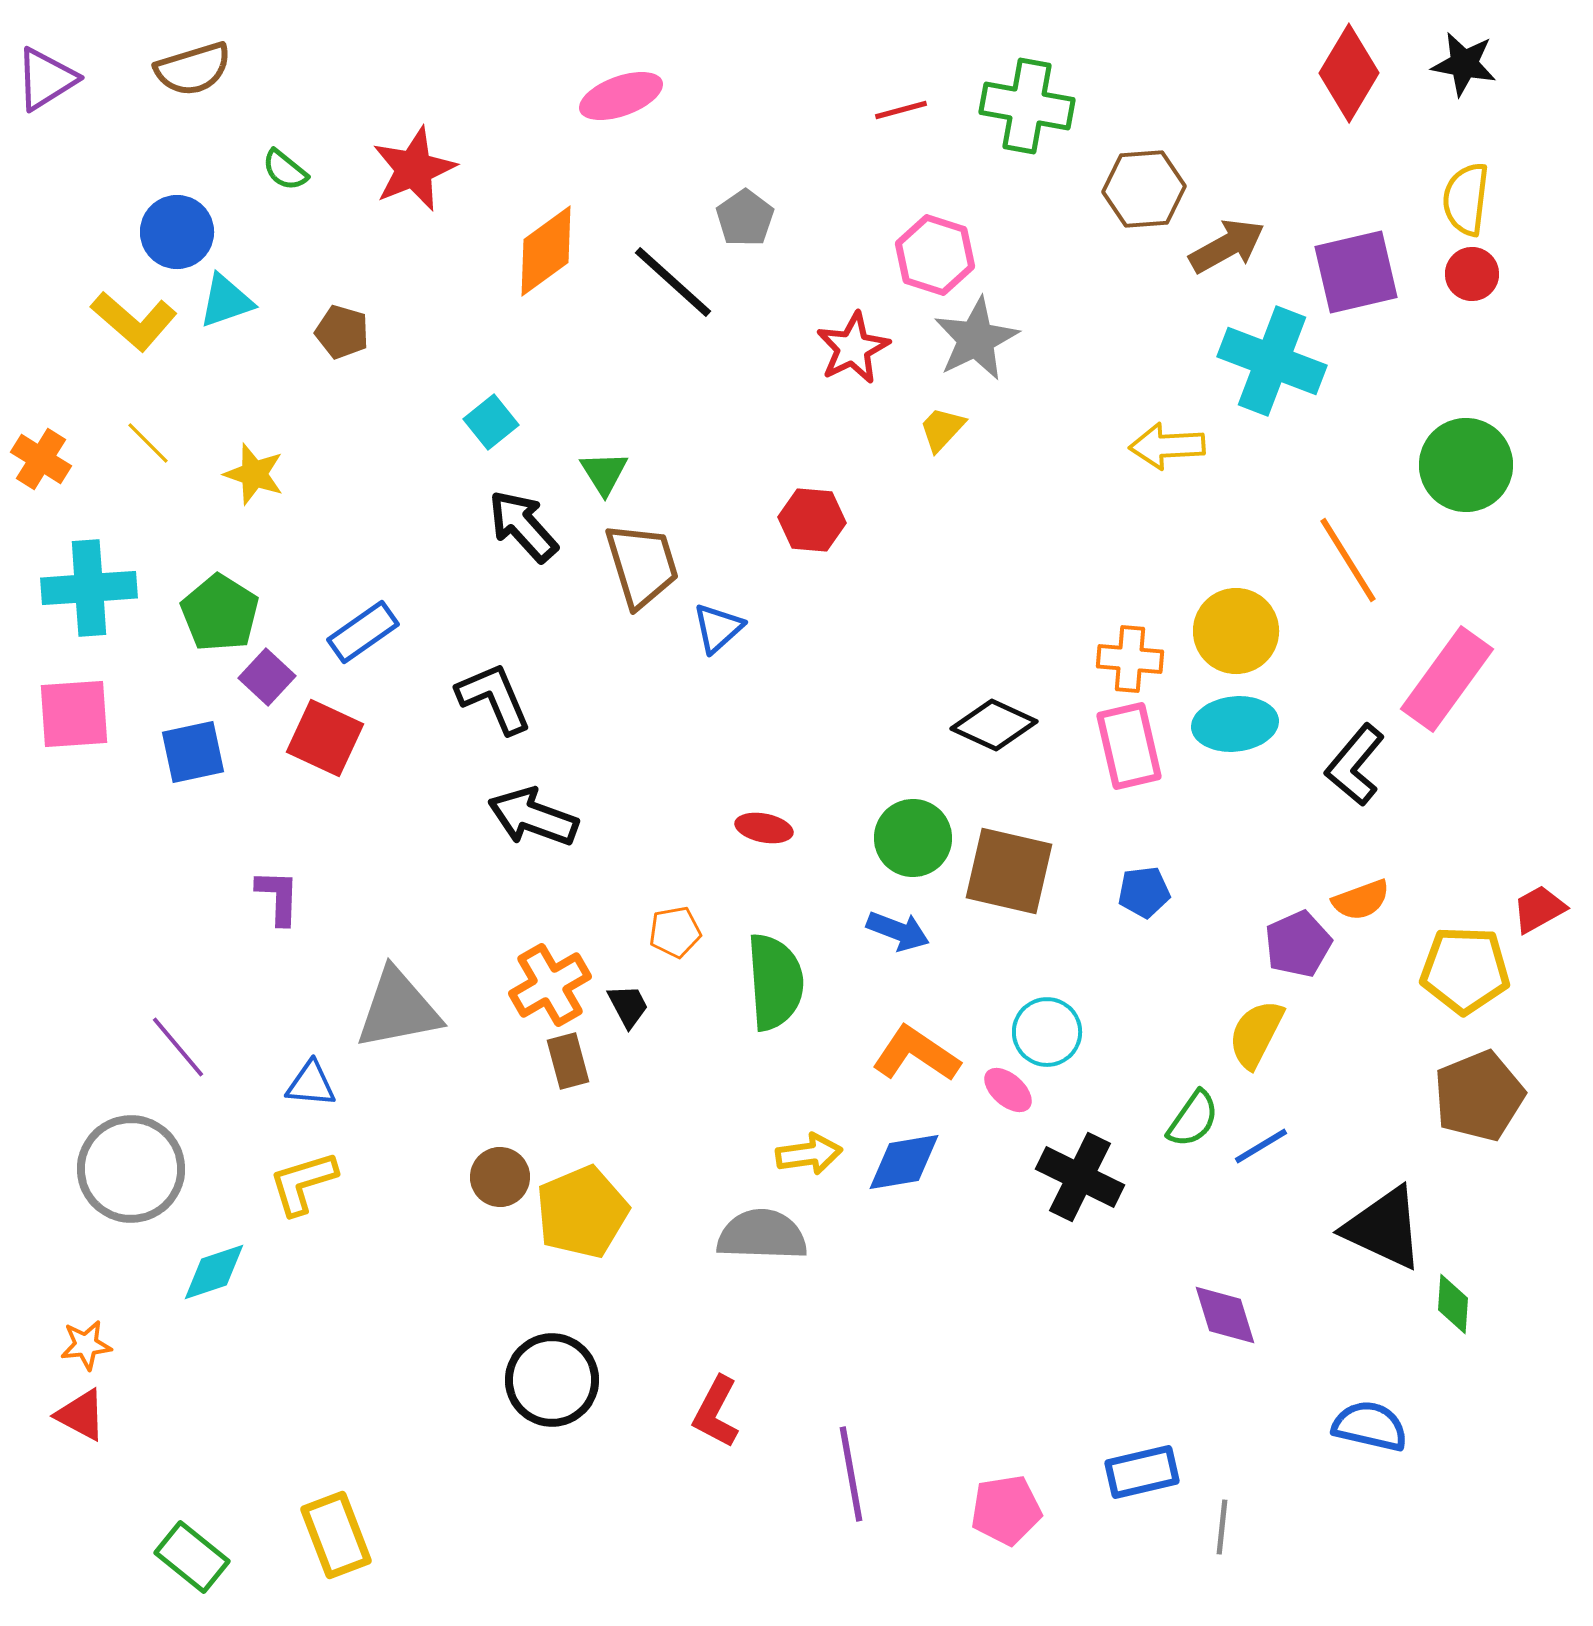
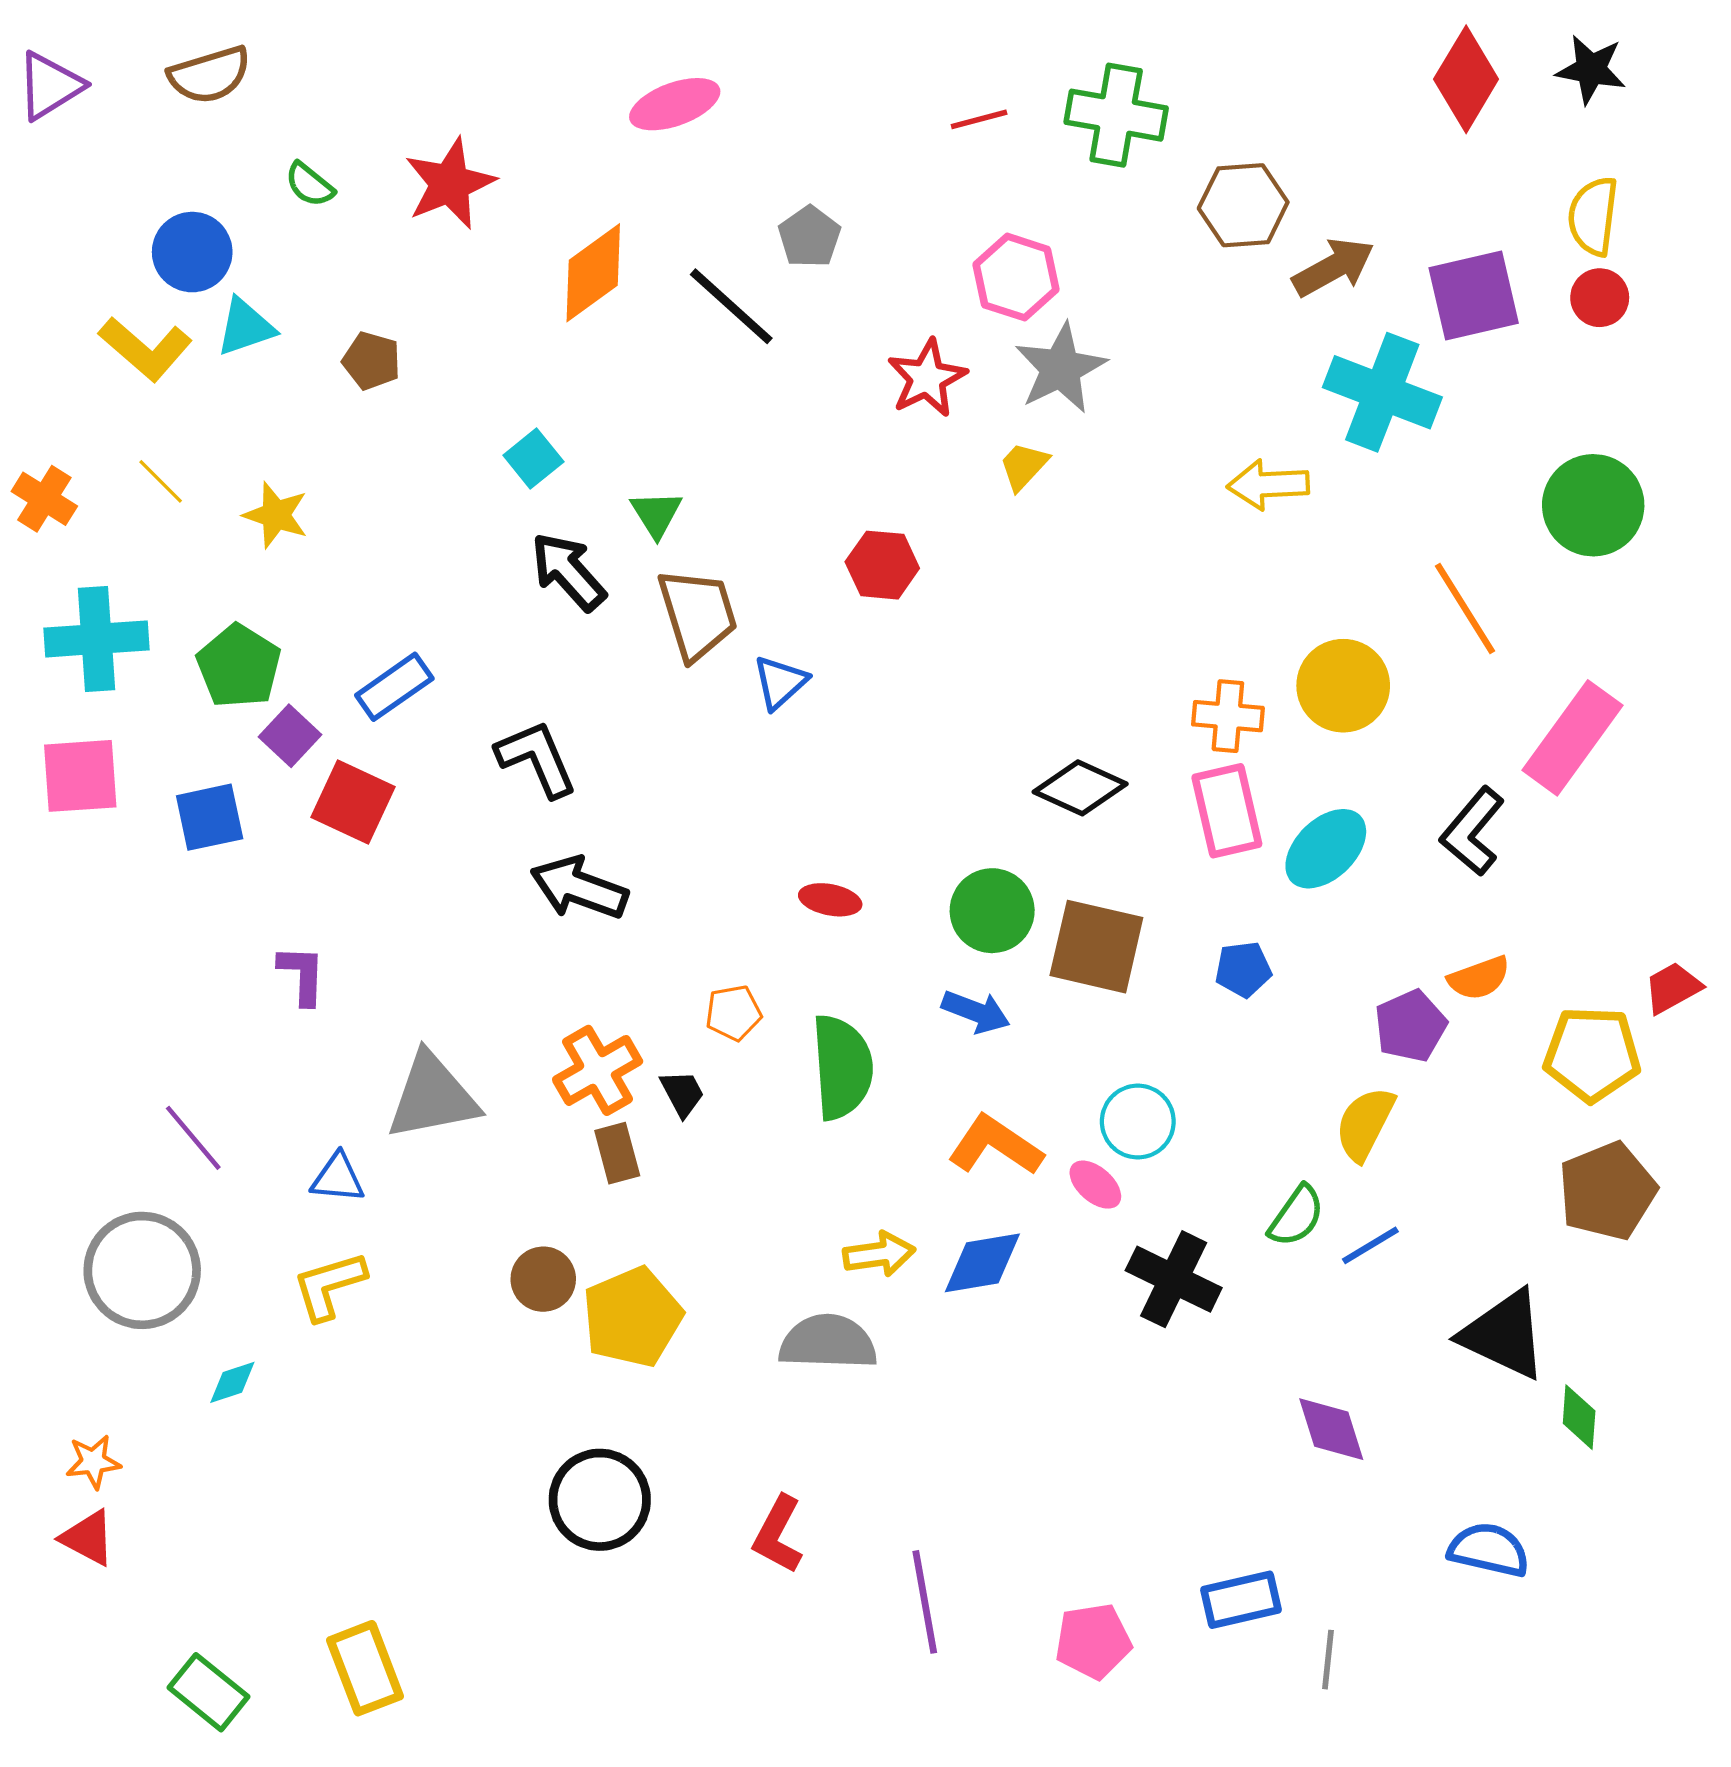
cyan ellipse: (1235, 724) -> (1326, 849), moved, turned -38
cyan diamond: (214, 1272) -> (232, 1382), size x0.7

